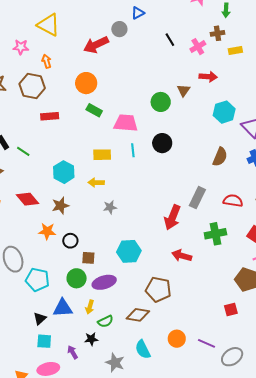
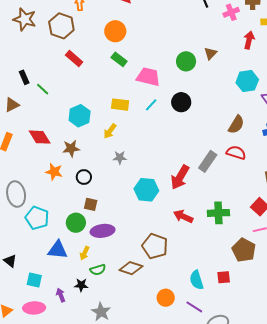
red arrow: (208, 77) -> (249, 40), moved, turned -90
red rectangle: (50, 116) -> (74, 58), turned 36
cyan line: (133, 150) -> (151, 105), turned 40
yellow arrow: (96, 183) -> (110, 131), turned -63
red semicircle: (233, 201) -> (236, 153), moved
green cross: (215, 234) -> (218, 213), moved
black circle: (70, 241) -> (84, 177), moved
cyan hexagon: (129, 251) -> (146, 190), moved
black triangle: (40, 319) -> (10, 261), moved, turned -48
cyan semicircle: (143, 349) -> (196, 280), moved

